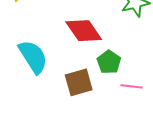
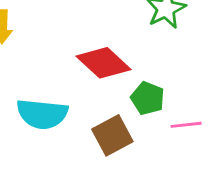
cyan semicircle: (33, 57) -> (42, 114), turned 141

